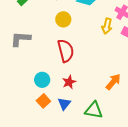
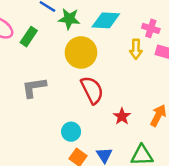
yellow circle: (63, 19) -> (81, 52), size x1.6
red star: (69, 82) -> (122, 116), moved

